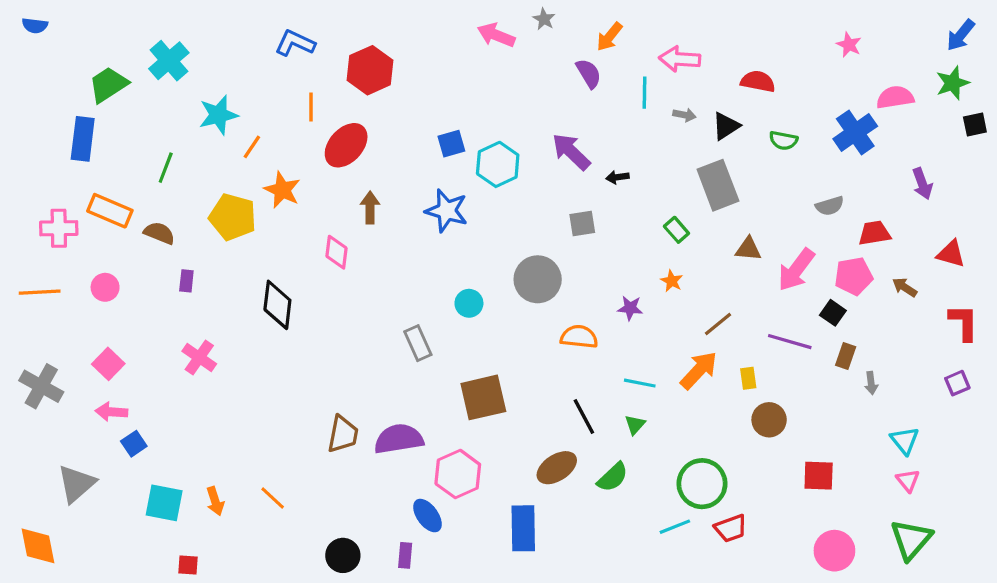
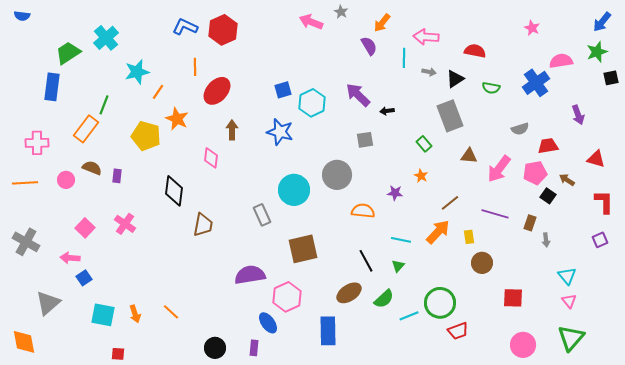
red hexagon: (370, 70) -> (223, 30), moved
orange rectangle: (110, 211) -> (86, 129), moved, turned -76
brown semicircle: (159, 233) -> (92, 168), moved
cyan circle: (469, 303) -> (294, 190), size x1.8
black square: (833, 313) -> (548, 196), moved
pink square: (108, 364) -> (85, 228), moved
brown trapezoid: (343, 434) -> (203, 225), moved
cyan line: (675, 527) -> (409, 316), moved

